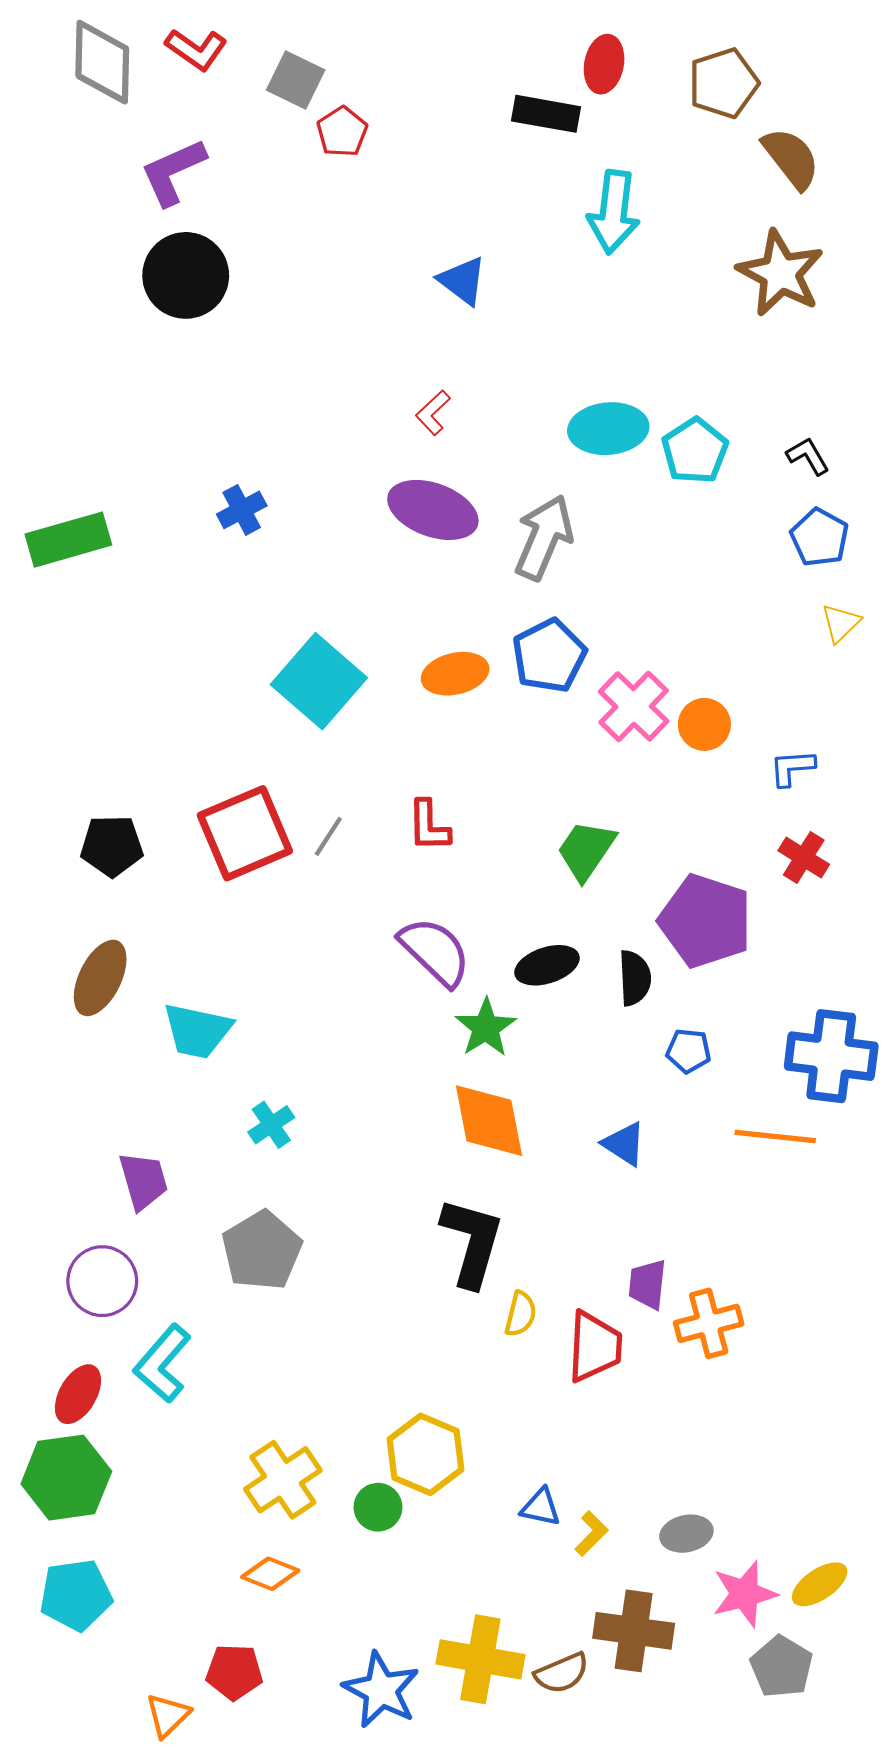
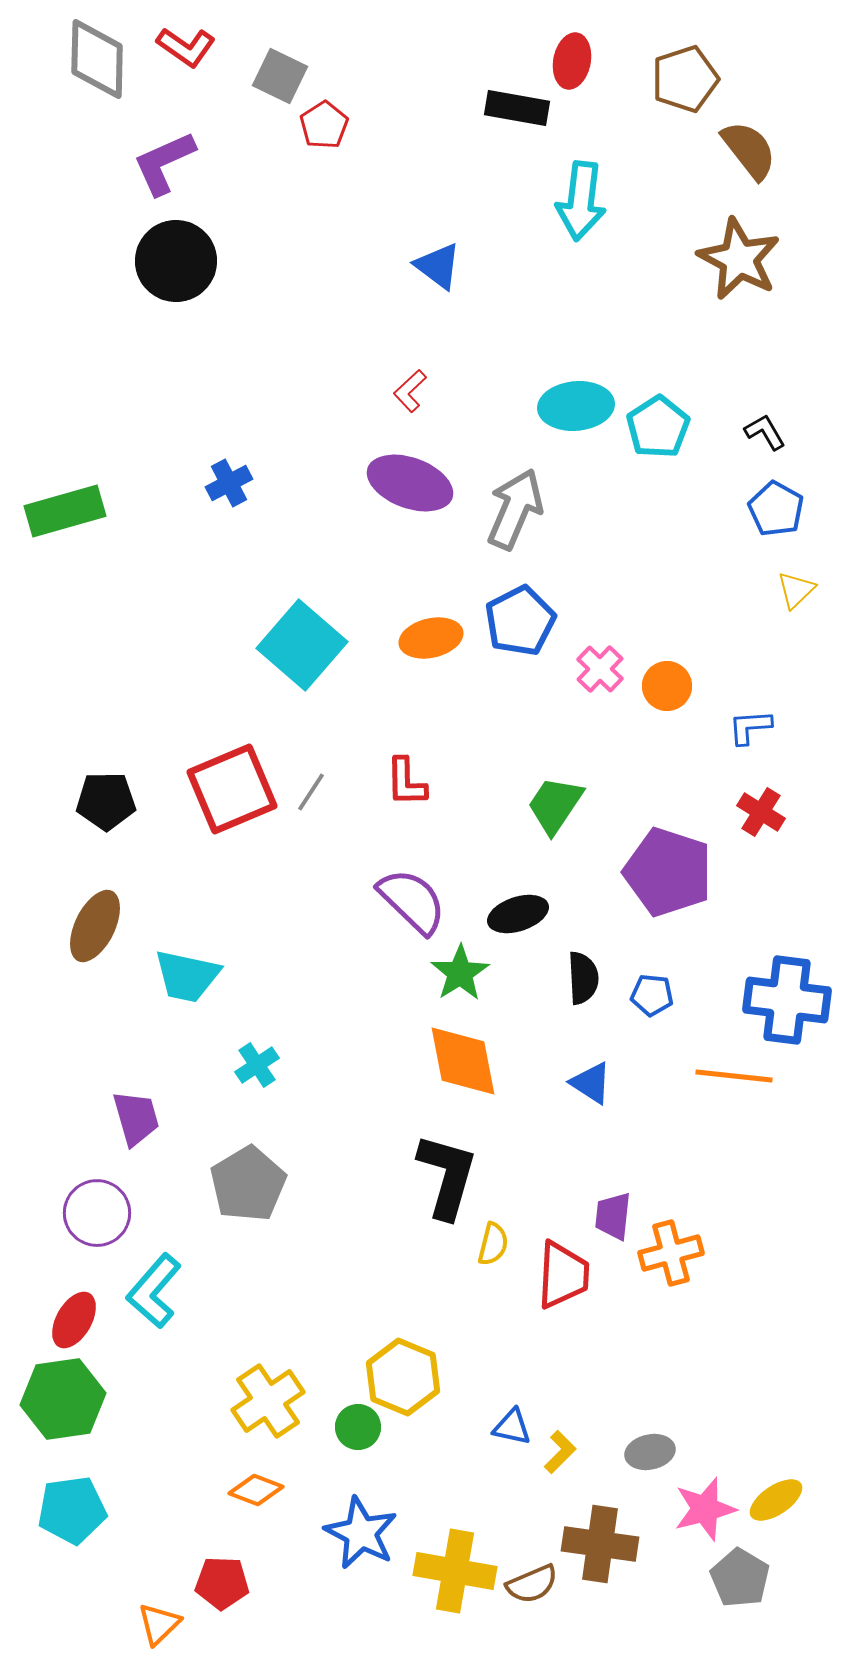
pink cross: (634, 706) -> (600, 669), size x0.7
black semicircle: (635, 978) -> (583, 978), moved
blue star: (381, 1690) -> (361, 1533), moved

